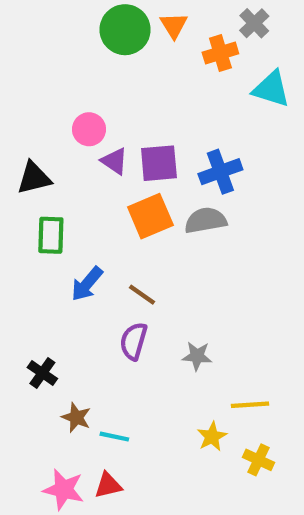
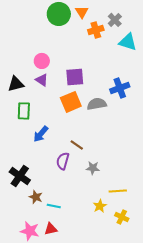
gray cross: (254, 23) -> (115, 20), moved
orange cross: (220, 53) -> (96, 30), moved
purple triangle: (114, 161) -> (42, 80), moved
blue cross: (220, 172) -> (120, 88), moved
brown line: (142, 295) -> (77, 145), moved
black cross: (42, 373) -> (20, 176), size x1.5

